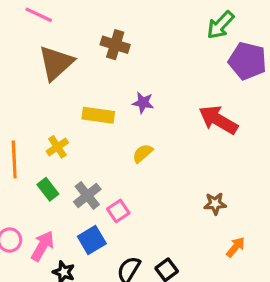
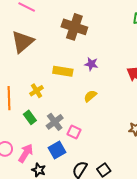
brown cross: (115, 45) -> (74, 27), size x1.4
brown triangle: (56, 63) -> (22, 42), moved
pink square: (118, 211) -> (74, 132), turned -32

